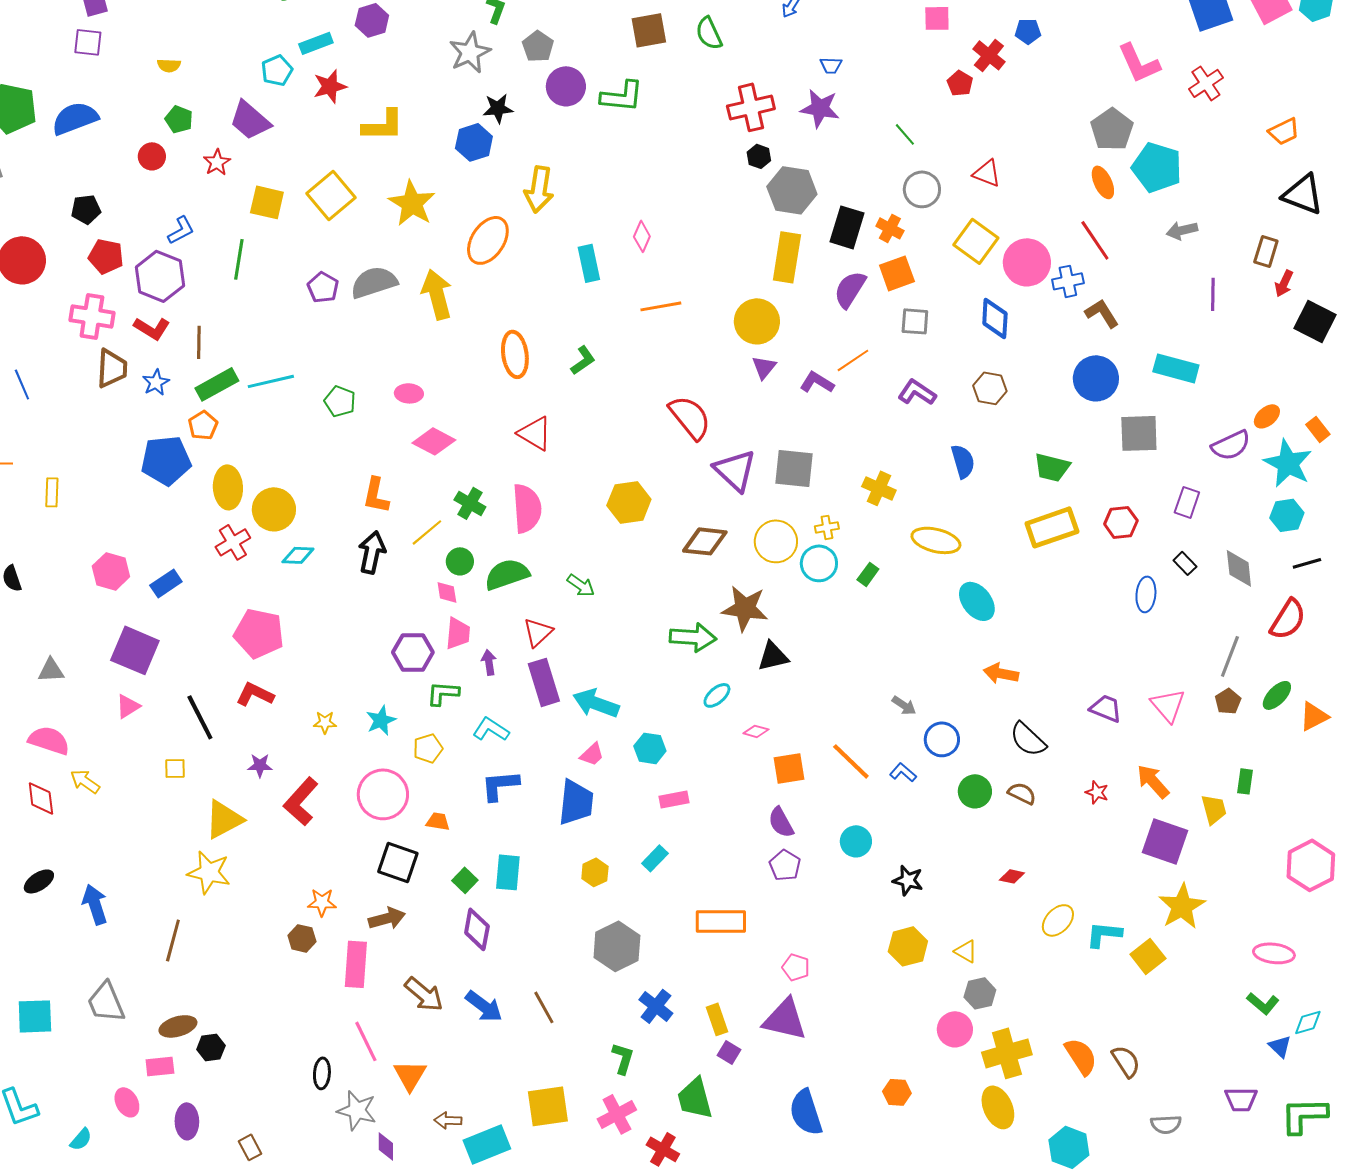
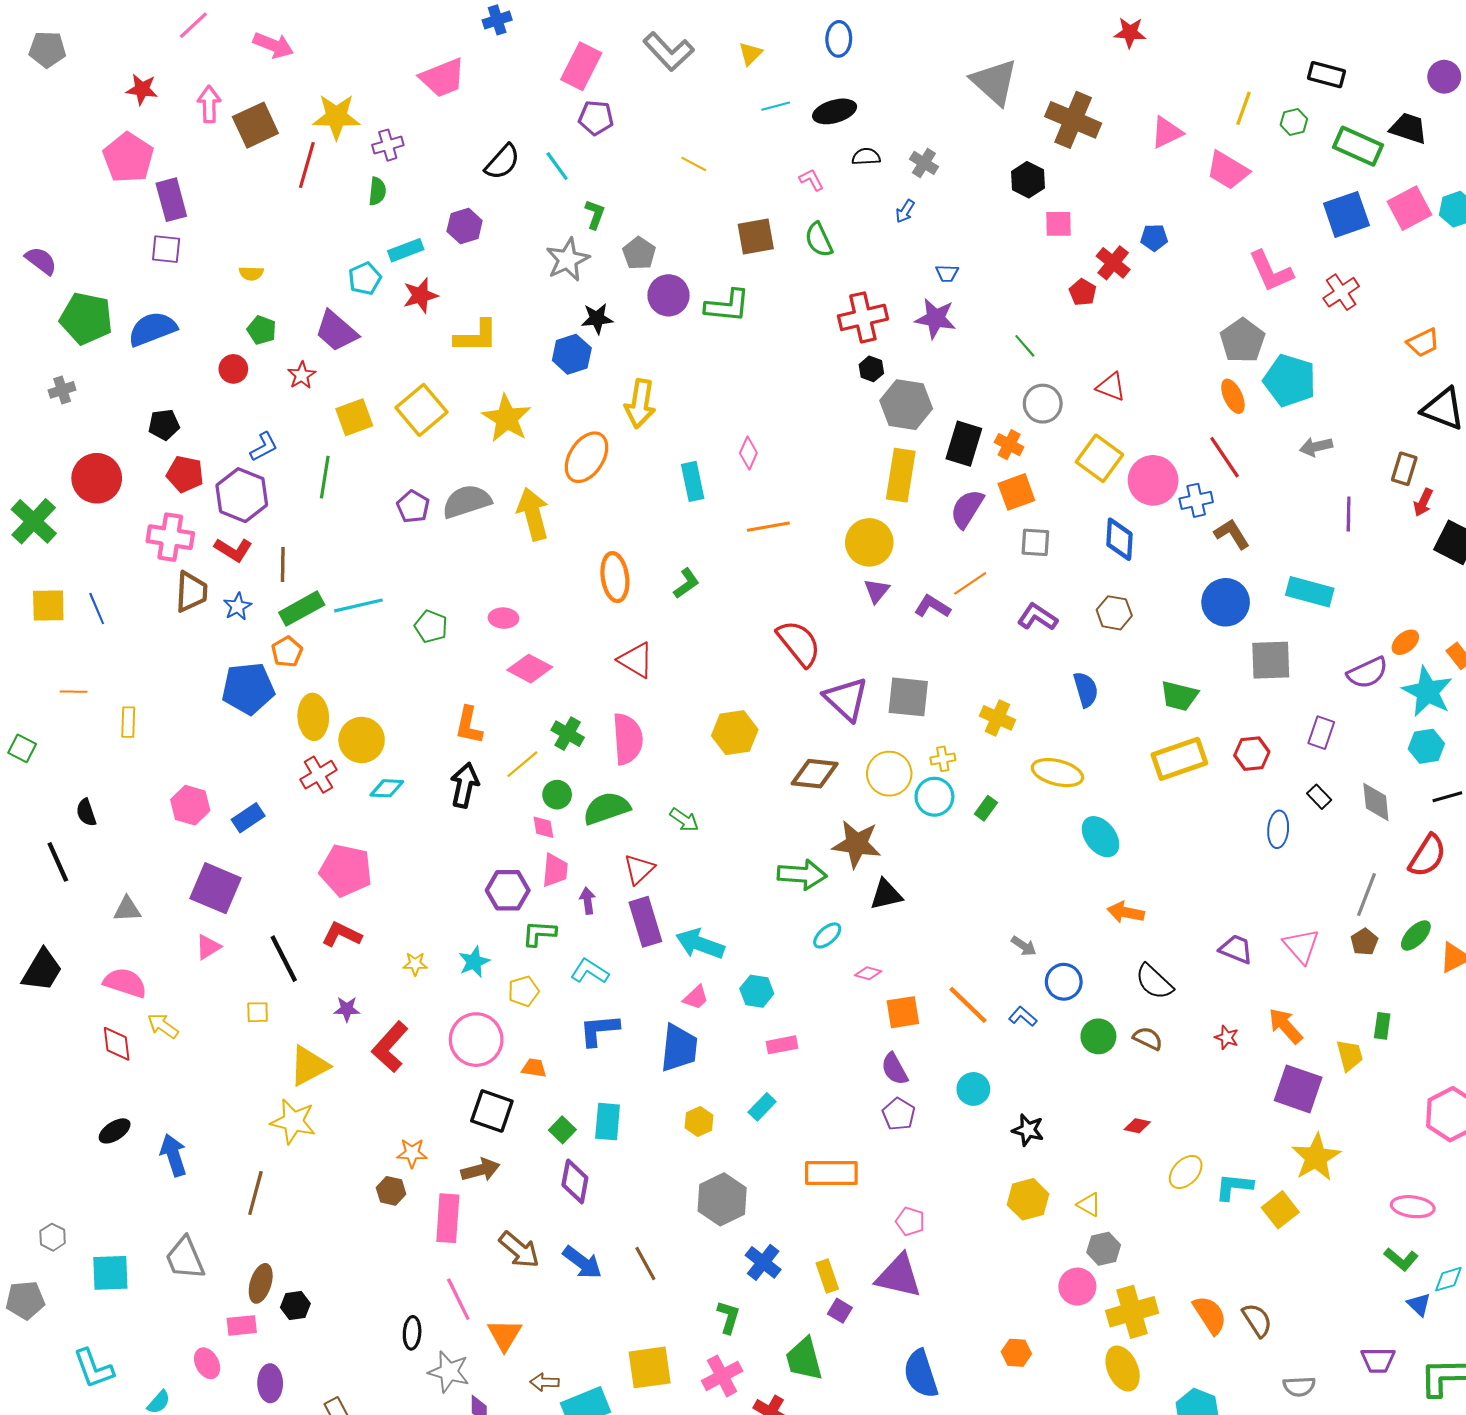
yellow square: (267, 202) -> (354, 417), turned -33
brown ellipse: (178, 1026) -> (261, 1283), turned -57

